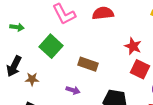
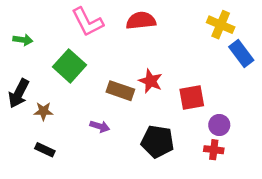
red star: (133, 46) -> (151, 81), moved
red square: (140, 69) -> (192, 98), turned -36

